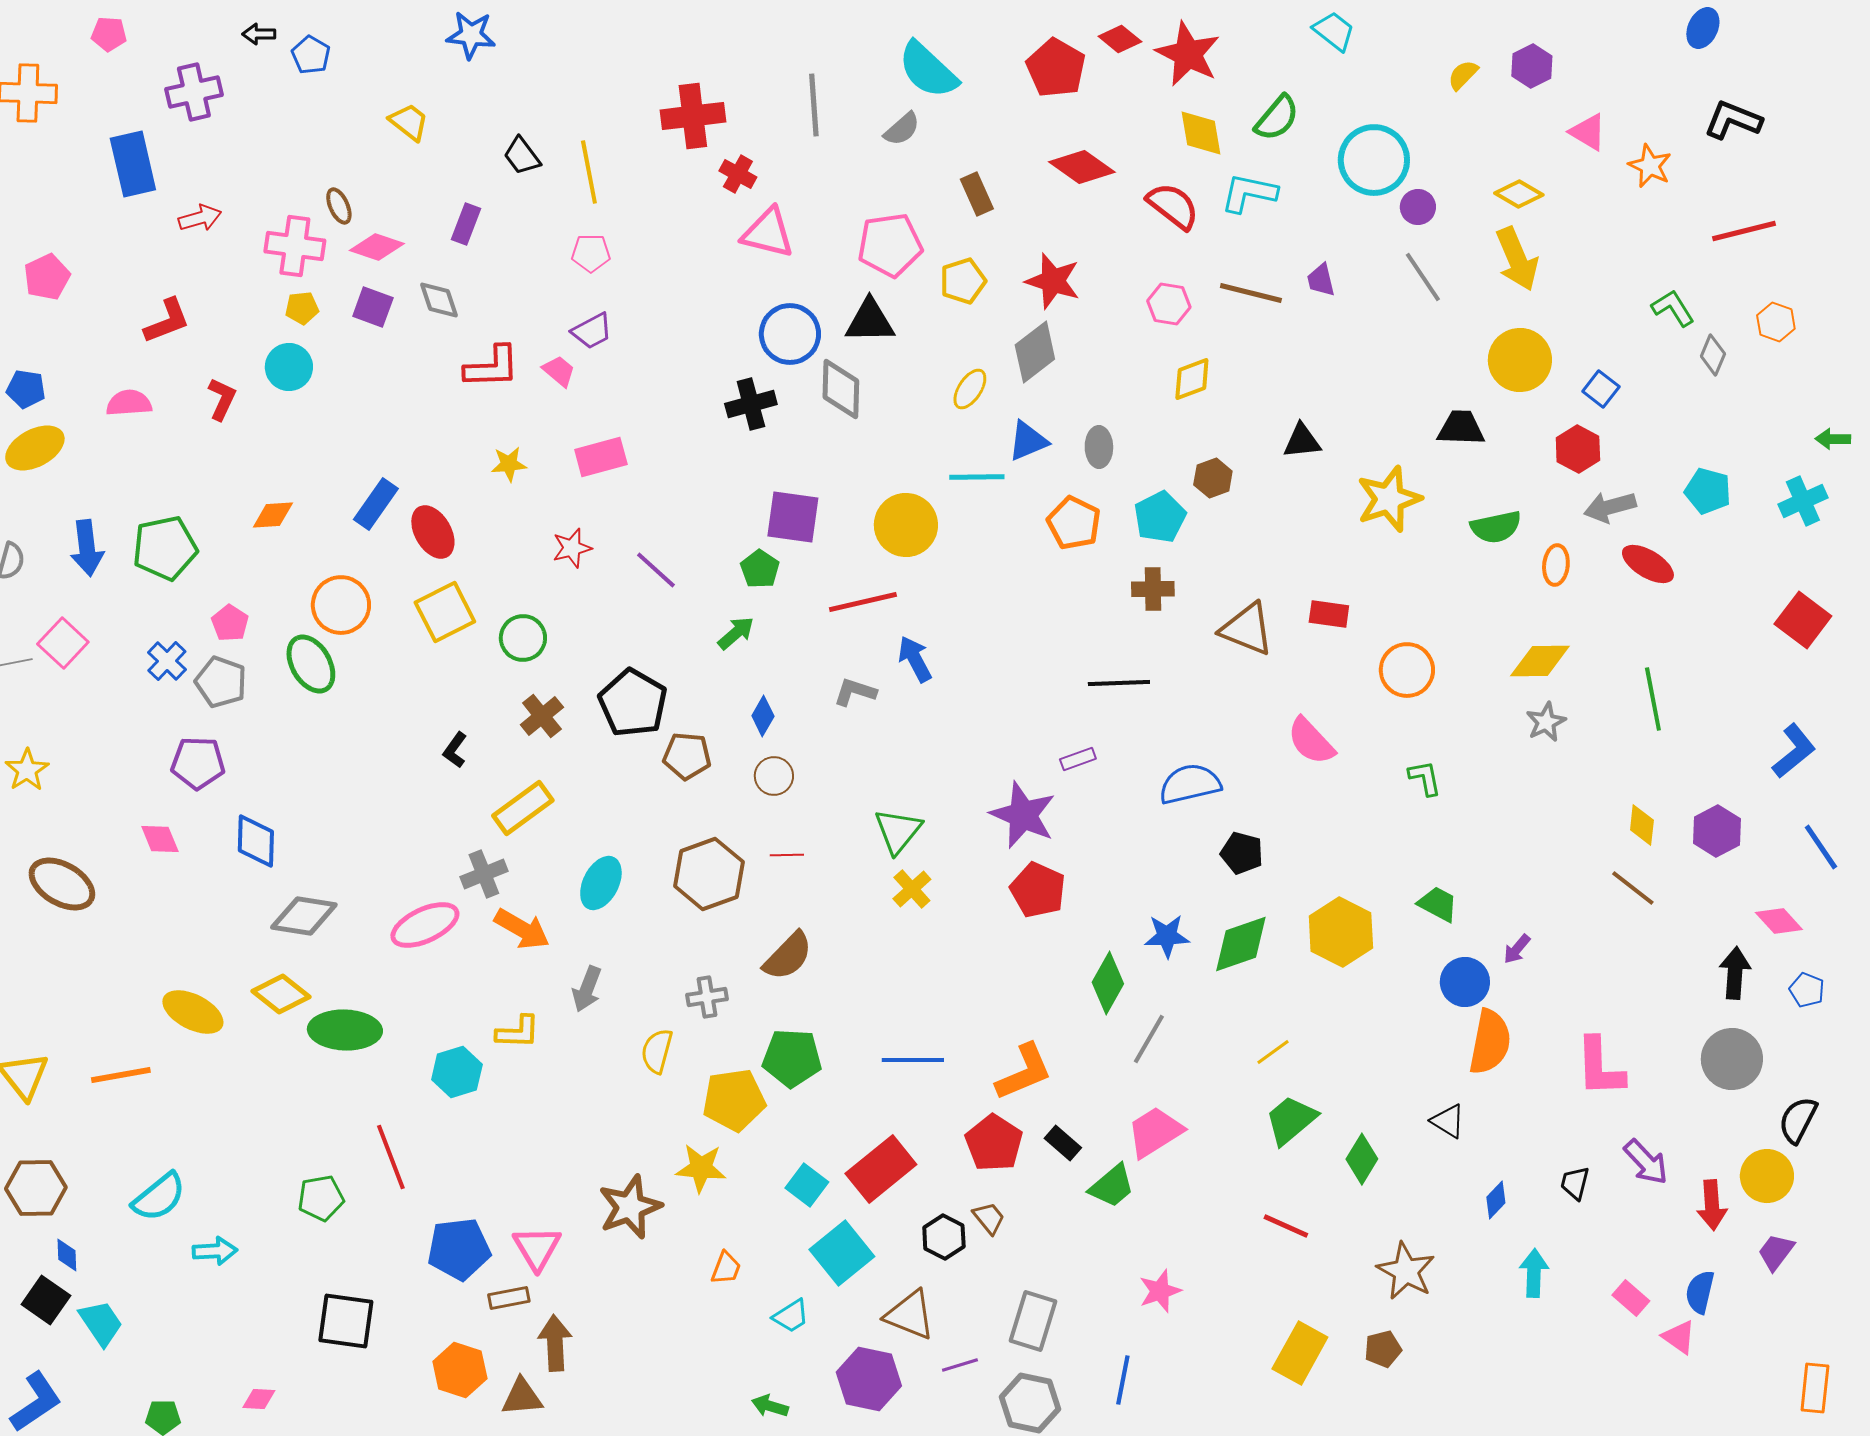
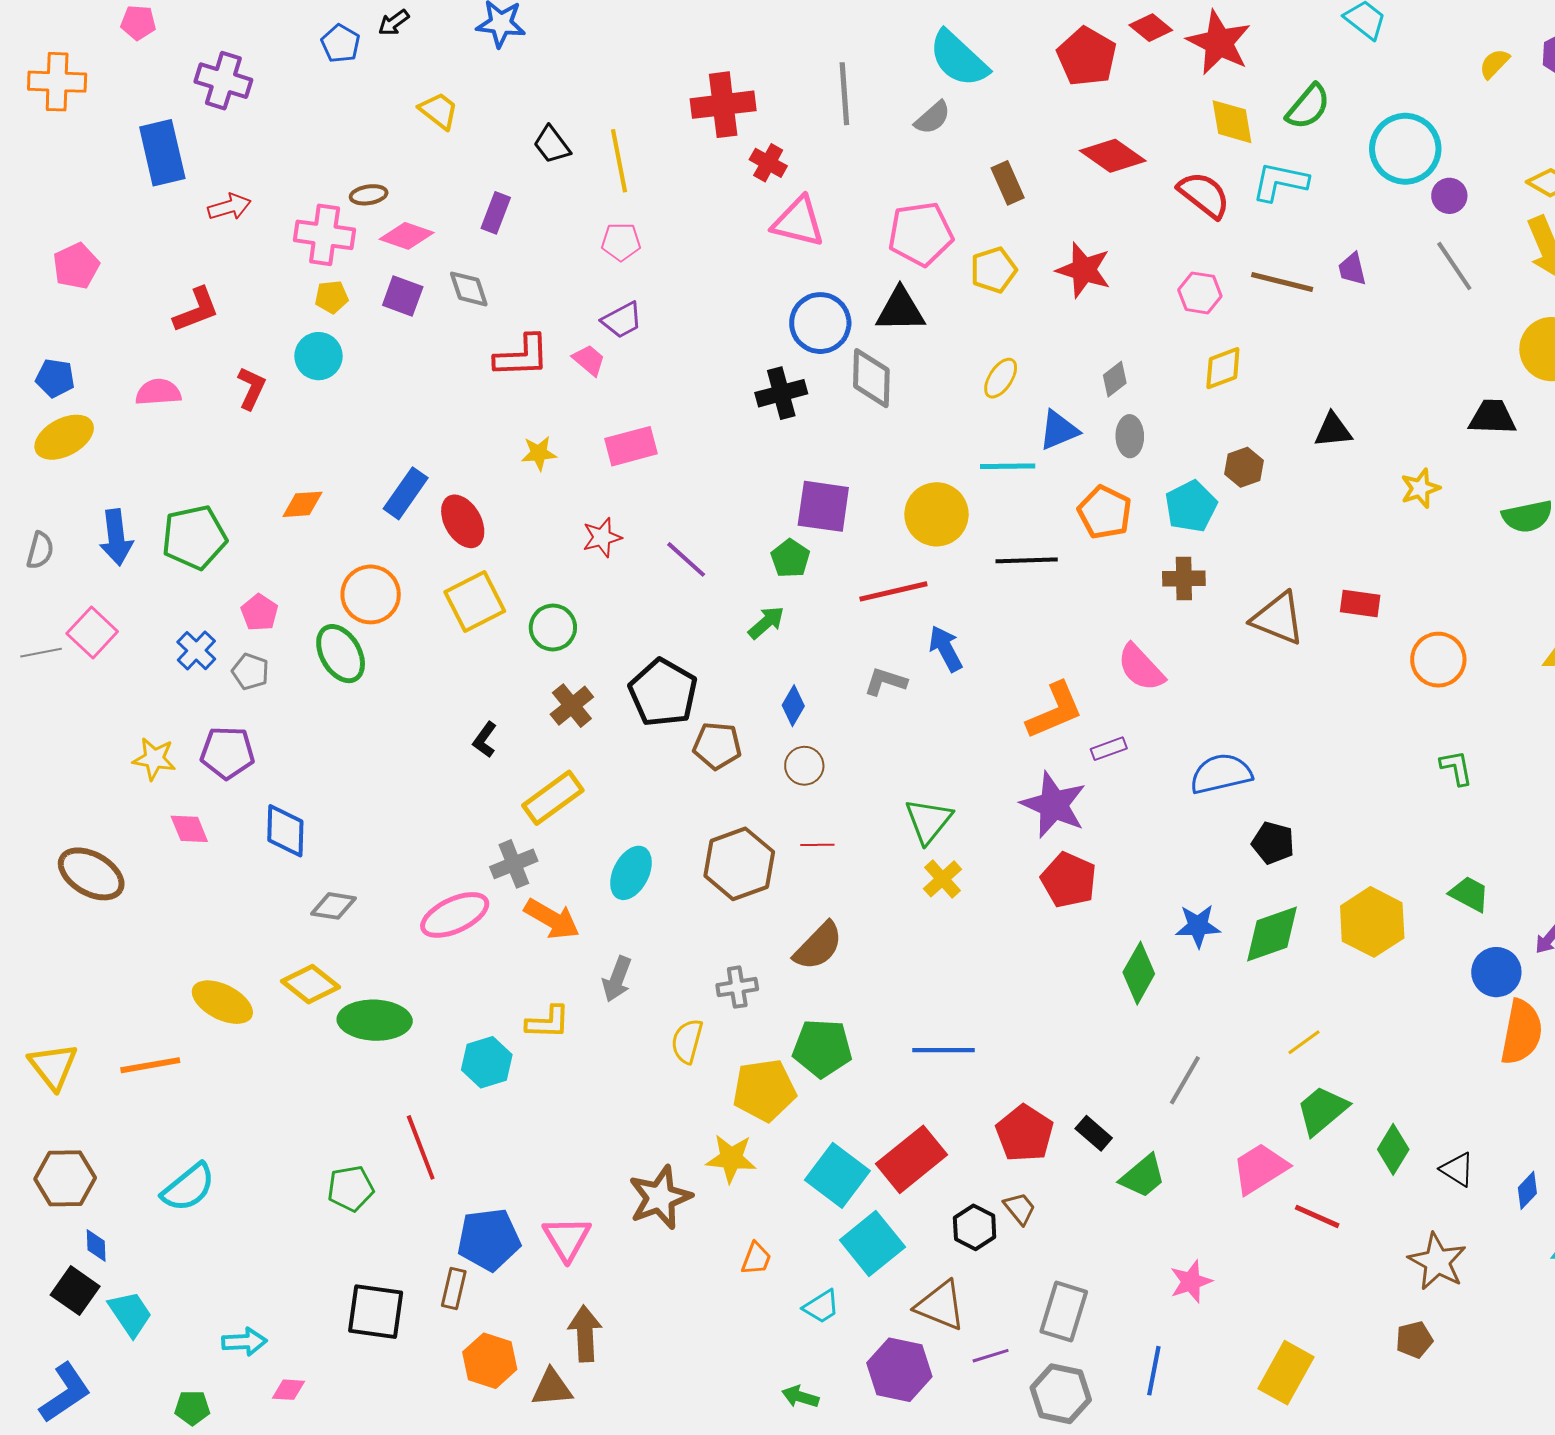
black arrow: (259, 34) -> (394, 23), moved, turned -36
purple cross: (194, 92) -> (223, 81), turned 30
brown ellipse: (339, 206) -> (369, 195), turned -75
gray diamond: (1035, 352) -> (1115, 379), moved, size x0.6
yellow star: (1389, 499) -> (1420, 488), size x0.6
gray pentagon: (221, 682) -> (250, 672), size x0.7
black line: (1119, 683) -> (1027, 560), moved
pink semicircle: (1311, 741) -> (1141, 668), moved
yellow star: (27, 770) -> (154, 759), moved, turned -30
gray diamond: (304, 916) -> (334, 906), size x0.7
gray line: (1149, 1039) -> (1185, 1080), moved
orange L-shape: (1024, 1072) -> (1055, 711), moved
black triangle: (1448, 1121) -> (1457, 1169), moved
pink trapezoid: (1155, 1132) -> (1260, 1168), moved
cyan square: (807, 1185) -> (837, 1175), size x1.5
cyan arrow: (215, 1251) -> (244, 1342), moved
brown rectangle: (509, 1298) -> (454, 1289), moved, turned -66
yellow rectangle: (1300, 1353) -> (1286, 1373), moved

